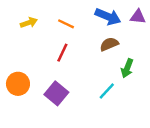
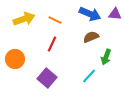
yellow arrow: (29, 23) -> (24, 19), size x1.5
orange circle: (18, 84) -> (15, 59), moved

